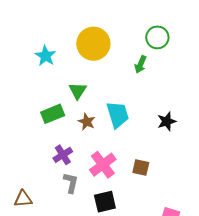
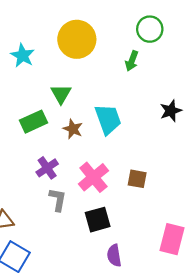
black star: (167, 121) -> (171, 111), moved

